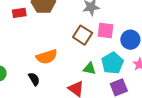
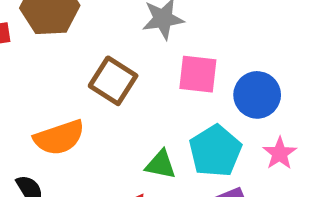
brown square: (83, 35) -> (113, 81), moved

